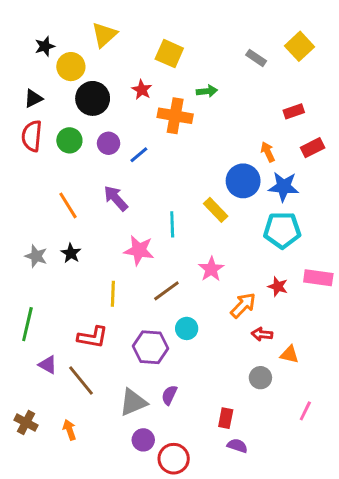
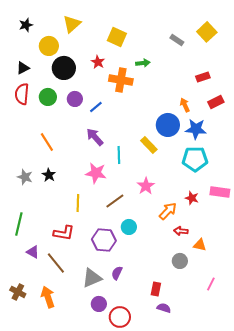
black star: (45, 46) -> (26, 25), moved
purple arrow: (116, 198) -> (95, 137), moved
orange arrow: (69, 430) -> (48, 297), size x1.5

